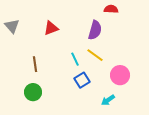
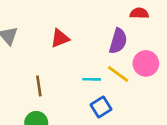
cyan line: (75, 59) -> (92, 79), turned -64
pink circle: (120, 75) -> (146, 63), moved

